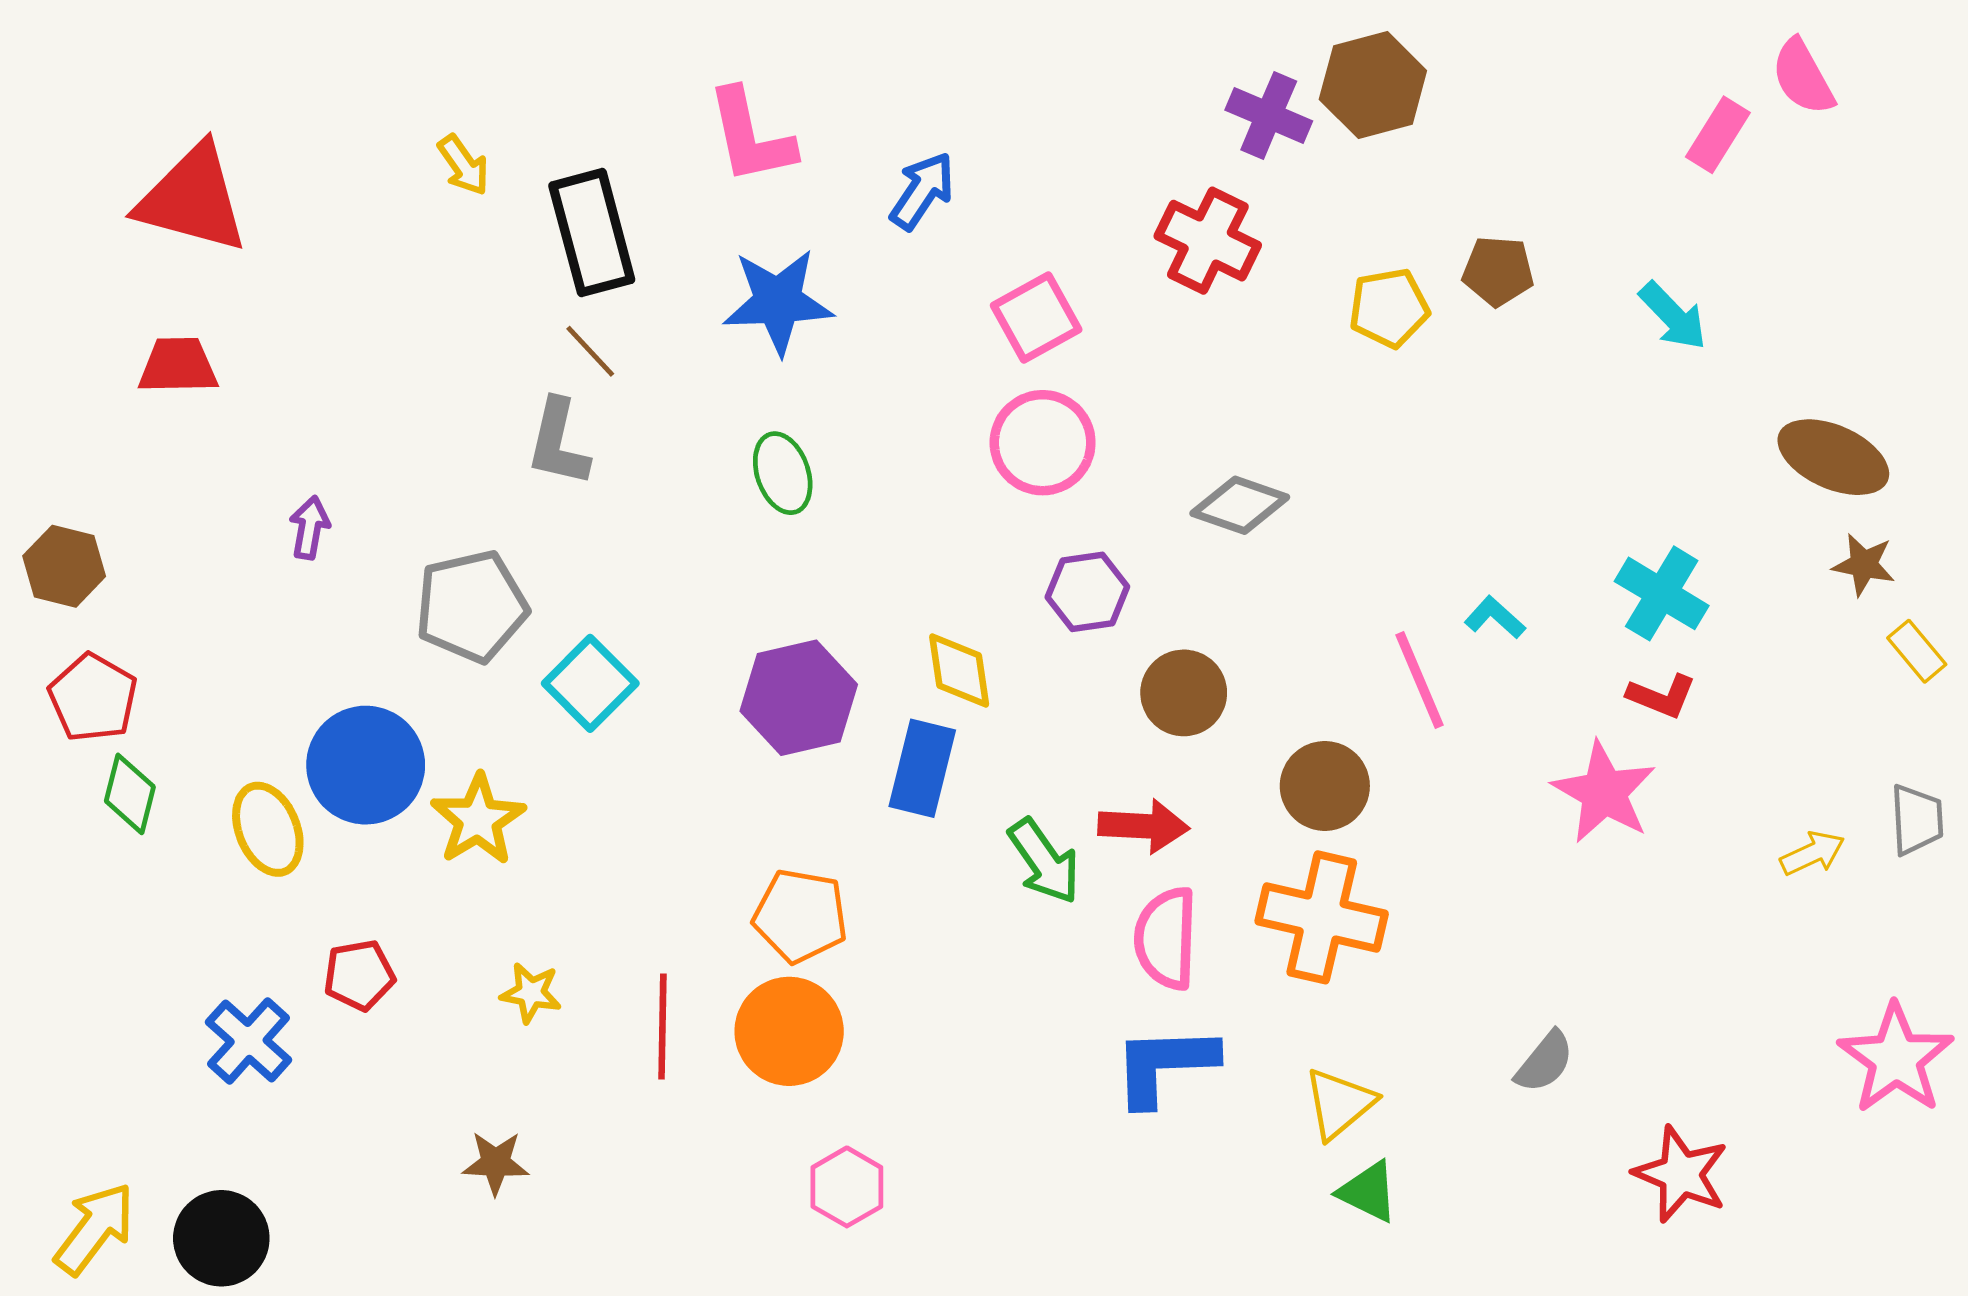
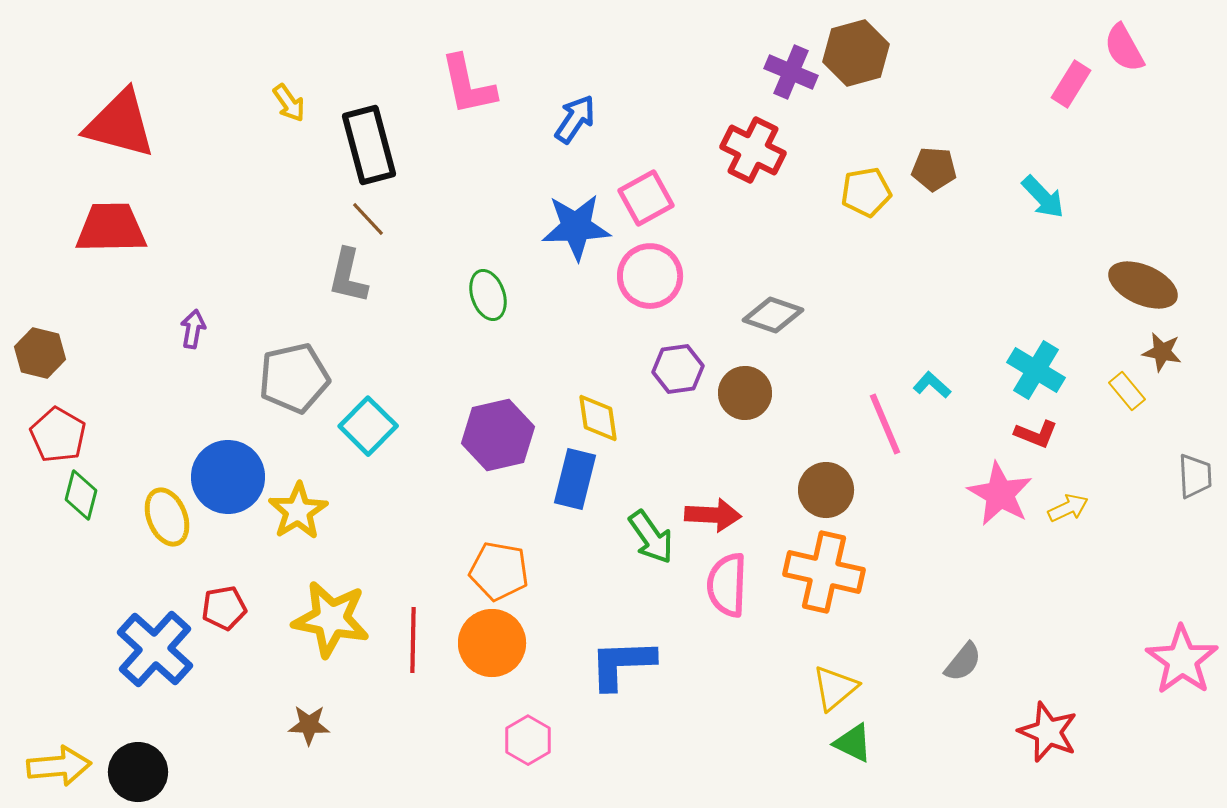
blue star: (778, 302) -> (576, 227), moved
red trapezoid: (178, 366) -> (111, 228), size x1.4
yellow rectangle: (1917, 651) -> (1127, 391), moved
brown circle: (1184, 693) -> (745, 393), moved
gray trapezoid: (1917, 820) -> (1195, 476), moved
yellow arrow: (1812, 853) -> (1068, 508), moved
yellow star: (531, 993) -> (331, 619), size x2.0
blue cross: (249, 1041) -> (155, 649), size x1.4
blue L-shape: (1164, 1065) -> (622, 664), moved
yellow arrow: (95, 1229) -> (59, 766), turned 48

